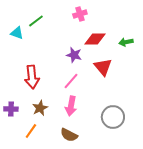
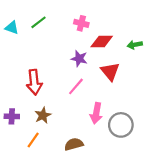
pink cross: (80, 14) -> (81, 23), moved, turned 32
cyan triangle: (17, 33) -> (12, 28), moved
pink arrow: (71, 106) -> (96, 113), moved
brown semicircle: (69, 135) -> (74, 144), turned 138

